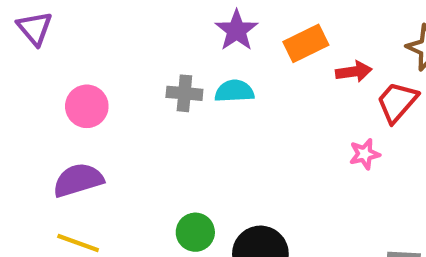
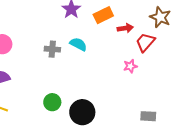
cyan semicircle: (234, 91) -> (78, 44), moved, turned 30
gray cross: (184, 93) -> (52, 49), moved

